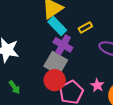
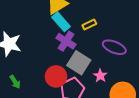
gray square: (56, 63) -> (79, 63), moved
pink star: (97, 85) -> (100, 76), moved

